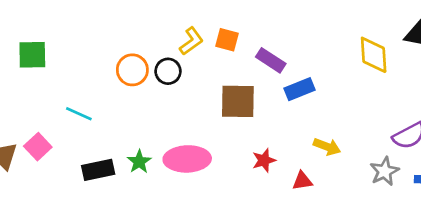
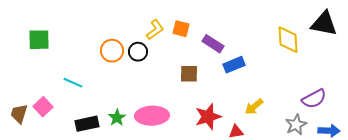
brown square: (238, 101) -> (189, 74), size x0.7
yellow arrow: (327, 147) -> (254, 107), turned 120
red star: (264, 160) -> (208, 117), size x1.5

